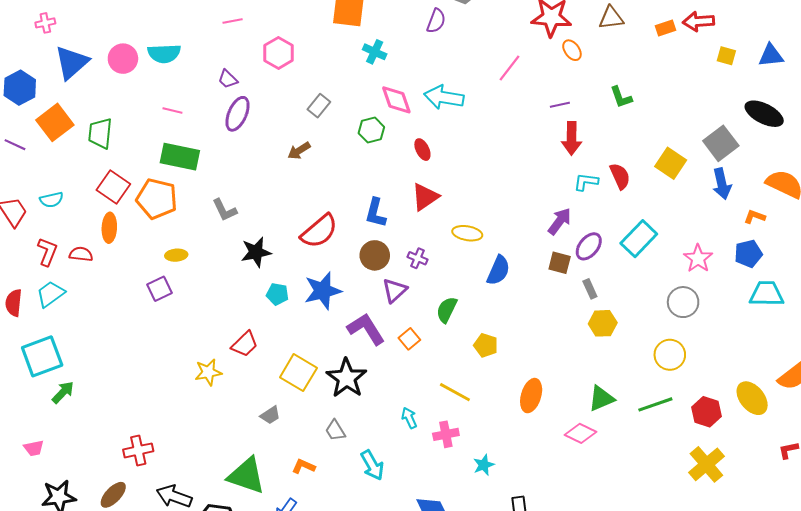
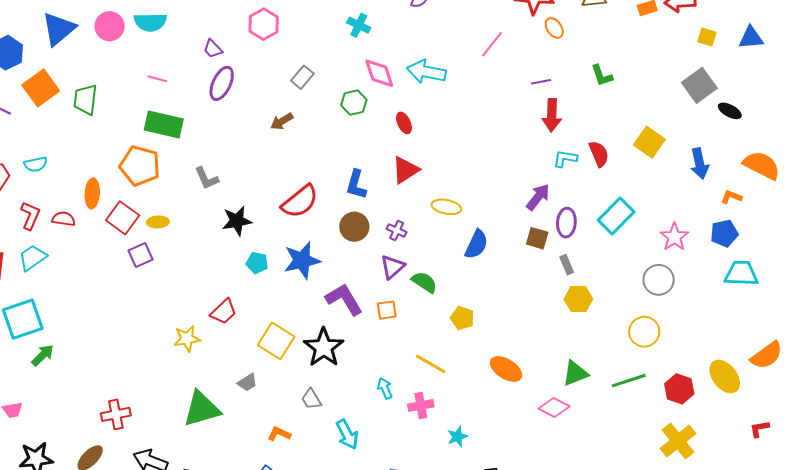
black ellipse: (764, 114) -> (730, 111), moved, size x0.6
gray square: (721, 143) -> (699, 85), moved
red square: (113, 187) -> (123, 218), moved
purple ellipse: (589, 246) -> (566, 223), turned -36
purple triangle: (395, 290) -> (392, 267), moved
green semicircle: (447, 310) -> (424, 282), turned 96
orange square: (409, 339) -> (387, 310), turned 30
orange ellipse: (531, 396) -> (506, 369), turned -76
green triangle: (246, 476) -> (202, 409), moved, turned -36

